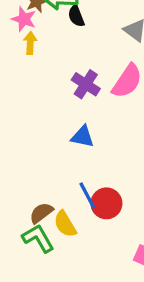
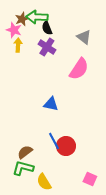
purple cross: (86, 84) -> (47, 47), moved
yellow semicircle: (65, 224) -> (44, 182), moved
green L-shape: (38, 238) -> (23, 168), turned -45

